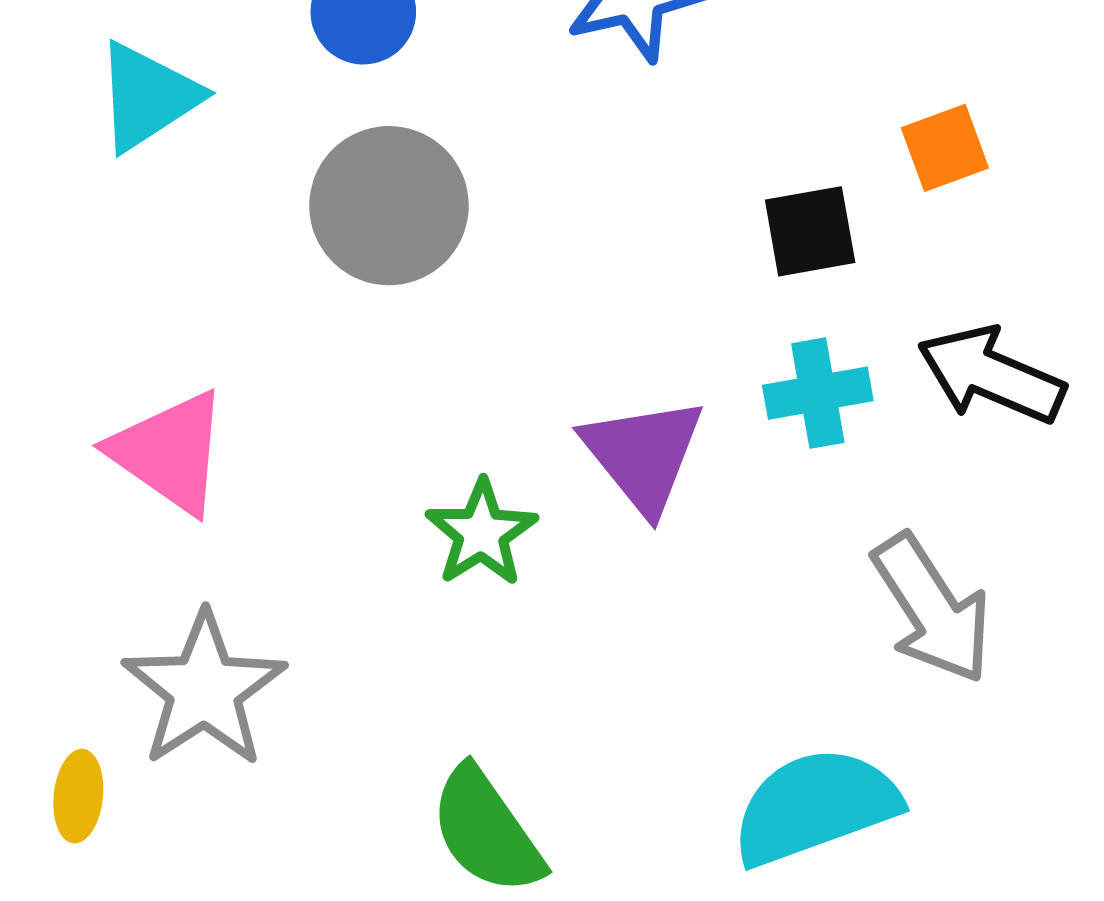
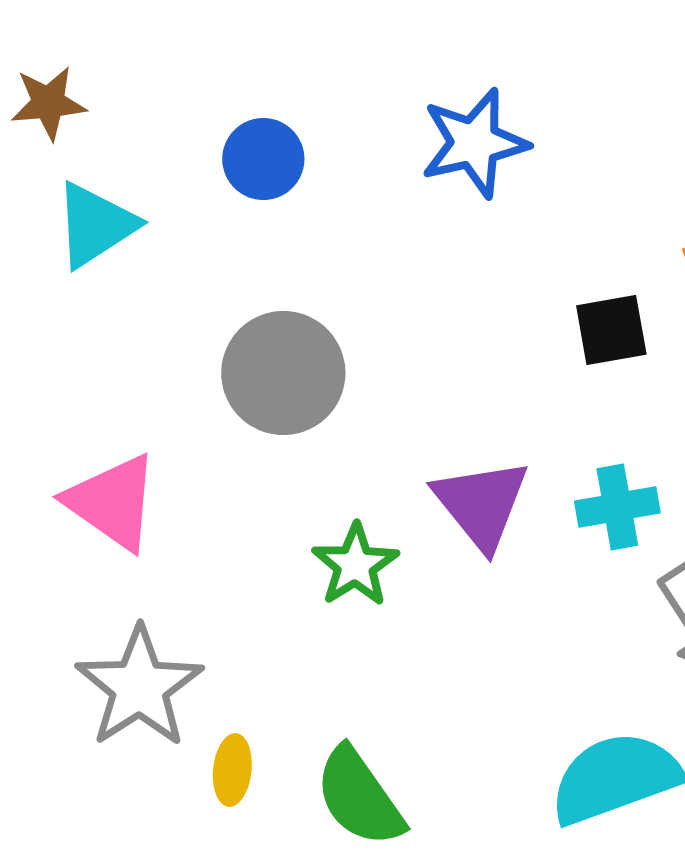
gray circle: (389, 206) -> (283, 373), moved
cyan cross: (818, 393) -> (617, 507), moved
yellow ellipse: (78, 796) -> (232, 770), moved

